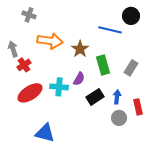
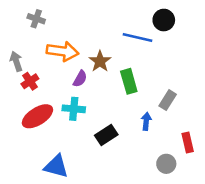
gray rectangle: (131, 68) -> (168, 100), moved
purple semicircle: (79, 79) -> (80, 79), moved
black rectangle: (95, 97) -> (106, 135), moved
red rectangle: (138, 107) -> (188, 143), moved
gray circle: (119, 118) -> (166, 164), moved

